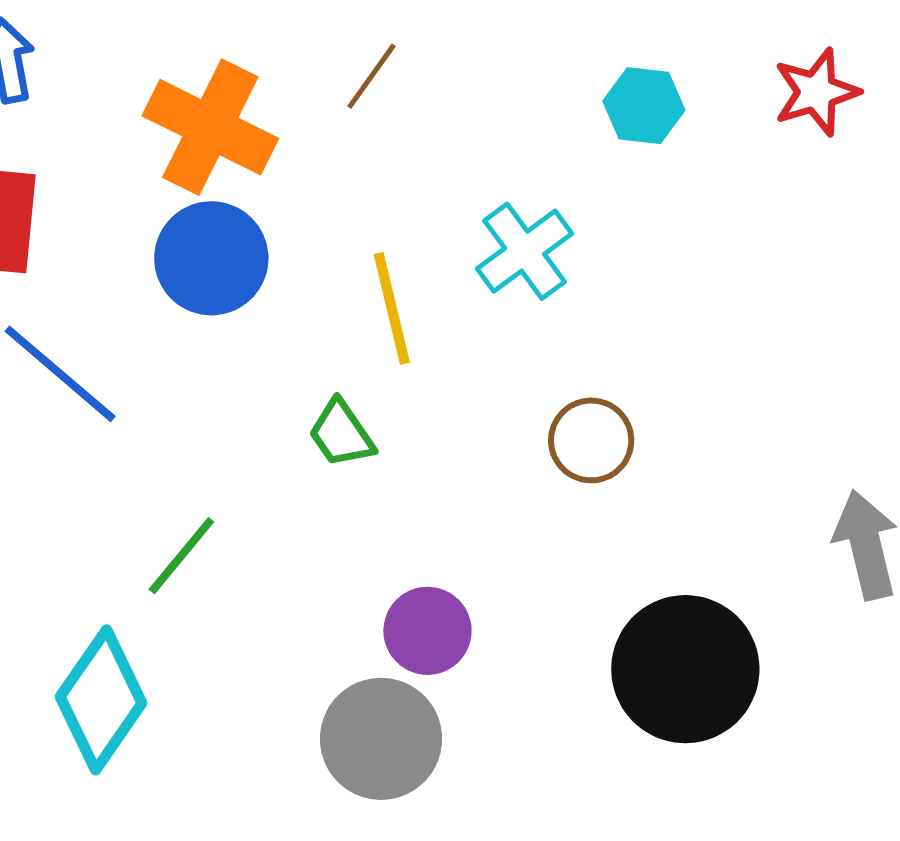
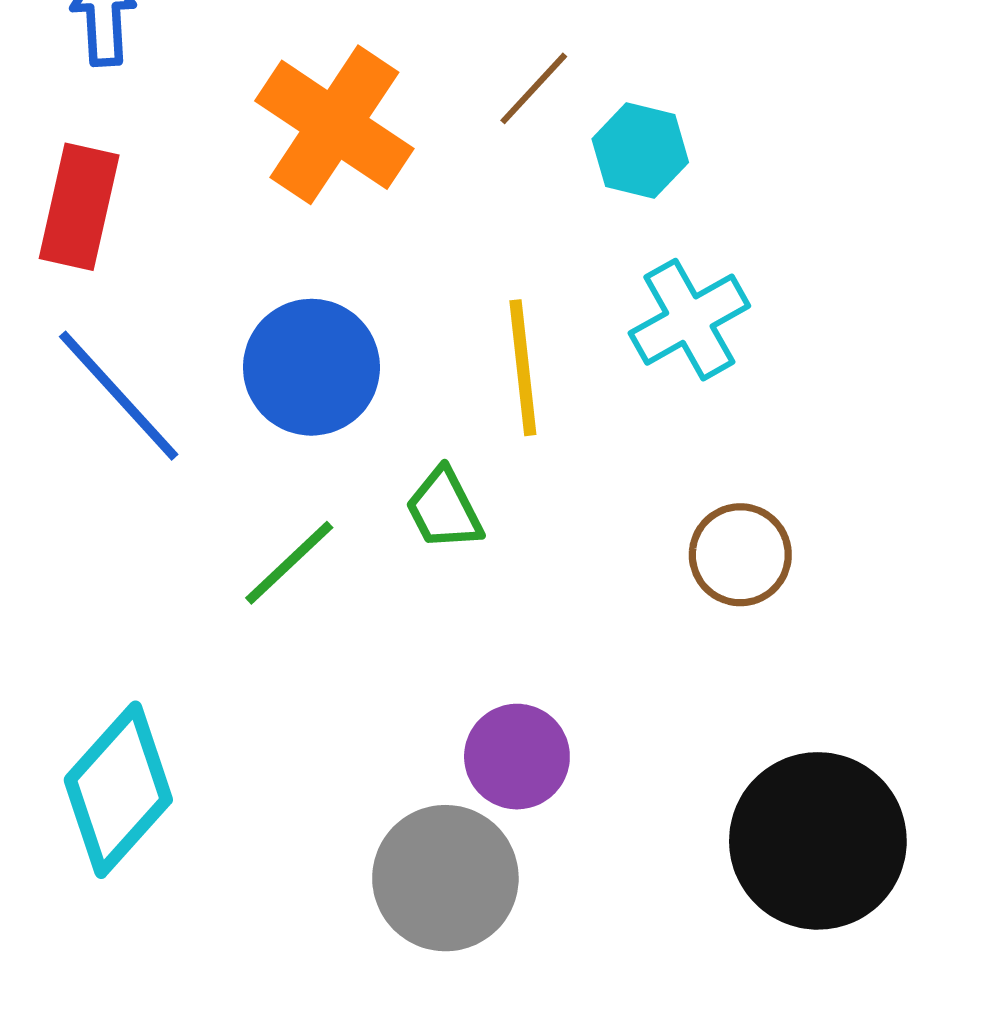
cyan hexagon: (644, 106) -> (640, 151), moved
blue circle: (211, 258) -> (311, 367), moved
green line: (181, 556) -> (289, 563), moved

